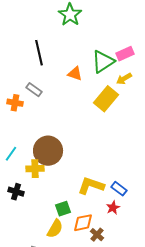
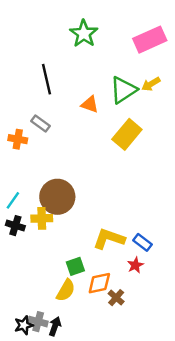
pink rectangle: (125, 54) -> (150, 40), moved, size x1.5
yellow arrow: (124, 79) -> (151, 84), moved
black cross: (16, 192) -> (15, 226), moved

